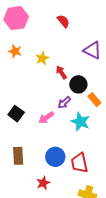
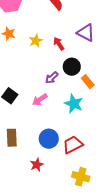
red arrow: (61, 72) -> (59, 44), moved
purple arrow: (64, 103) -> (52, 78), moved
red trapezoid: (79, 163) -> (73, 145), turned 75

